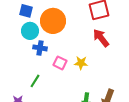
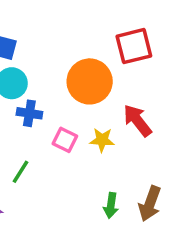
orange circle: (53, 21) -> (90, 81), moved
red arrow: (101, 38) -> (137, 120), moved

